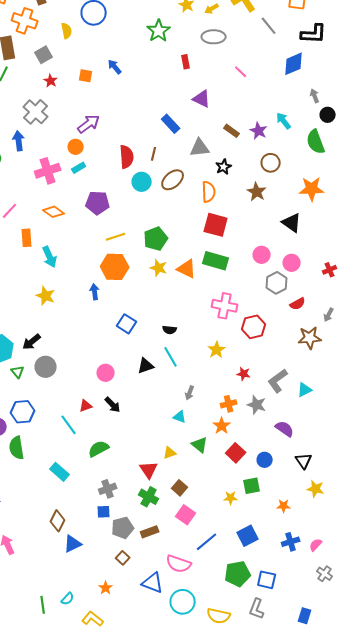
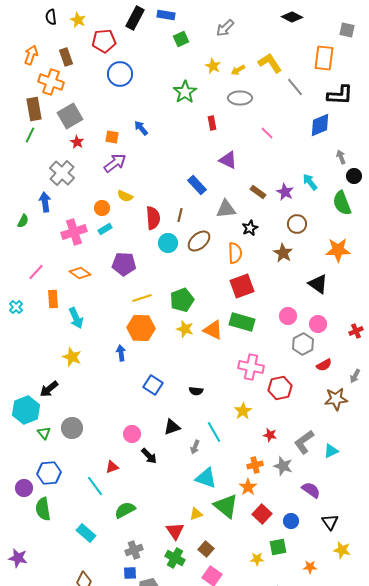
yellow semicircle: (67, 31) -> (125, 196), moved, turned 126
gray square: (44, 55) -> (70, 116), size x1.4
purple arrow: (89, 124) -> (115, 163), moved
red square: (216, 225) -> (242, 286), turned -35
black arrow: (32, 342) -> (49, 389), moved
cyan line: (171, 357) -> (214, 432), moved
gray arrow: (190, 393) -> (195, 447), moved
black arrow: (113, 405) -> (149, 456), moved
cyan triangle: (180, 417) -> (206, 478), size x1.6
green triangle: (200, 445) -> (226, 506), size x1.5

